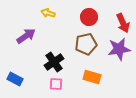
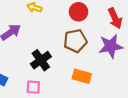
pink square: (56, 84) -> (33, 87), moved

